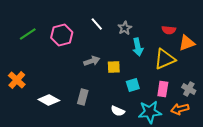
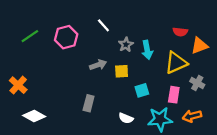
gray star: (125, 28) -> (126, 45), moved
gray cross: (189, 89) -> (197, 83), moved
white diamond: (49, 100) -> (34, 116), moved

